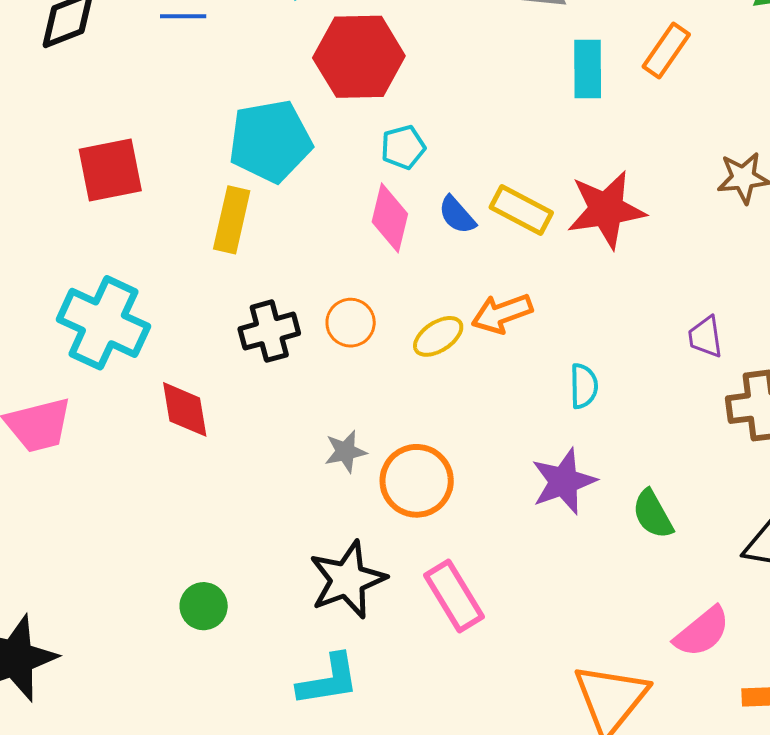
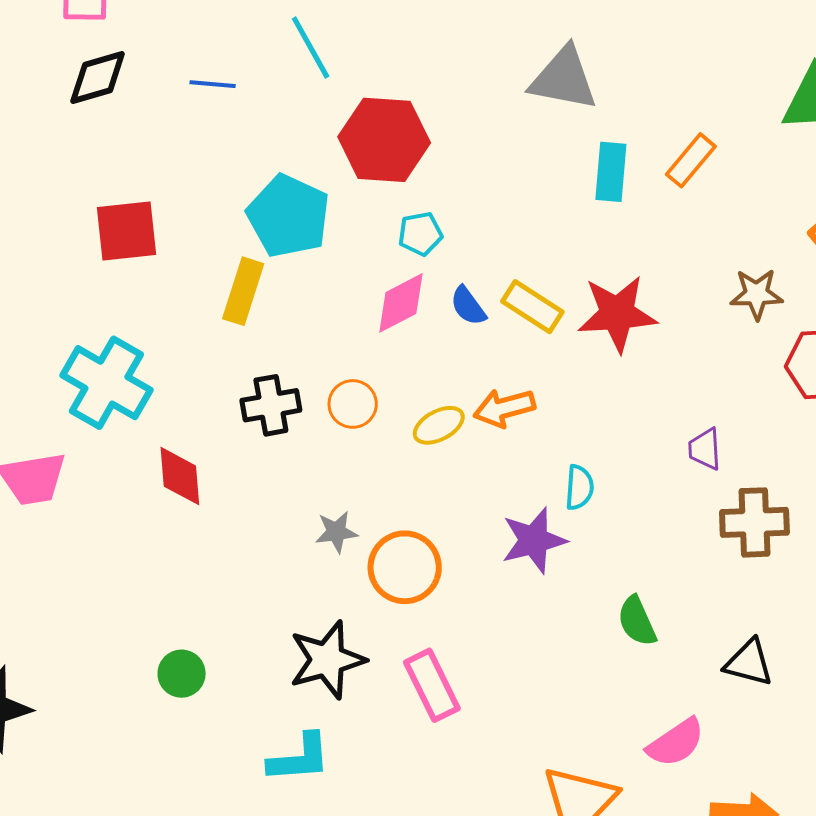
cyan pentagon: (270, 141) -> (288, 216), turned 30
pink diamond: (390, 218) -> (401, 303), turned 44
purple star: (564, 481) -> (534, 540), moved

